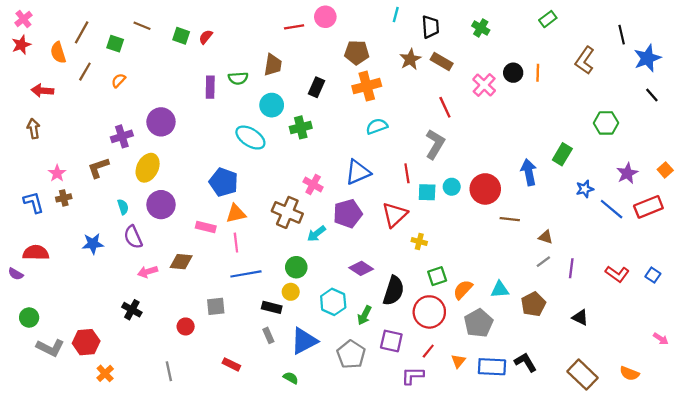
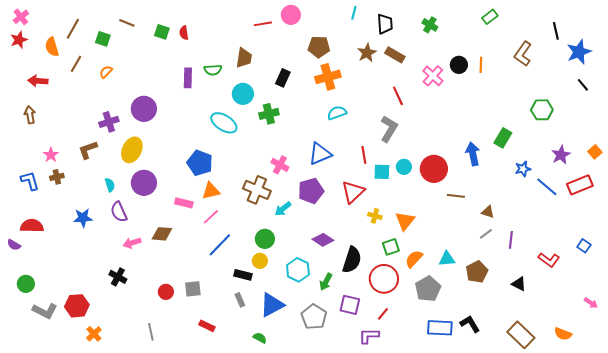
red semicircle: (206, 37) -> (184, 33), turned -48
pink line: (236, 243) -> (211, 217), turned 54
blue line: (246, 274) -> (220, 245), turned -36
red L-shape: (617, 274) -> (549, 260), moved
gray square: (216, 306) -> (193, 289), moved
orange triangle: (458, 361) -> (405, 221), moved, size x1.5

